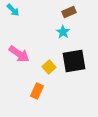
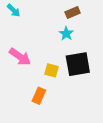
yellow square: (49, 67) -> (52, 70), turned -32

